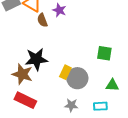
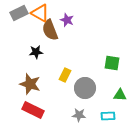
brown semicircle: (42, 20) -> (50, 30), size x1.5
black star: (36, 59) -> (36, 52), moved, size x0.6
yellow rectangle: (65, 72) -> (65, 75), moved

